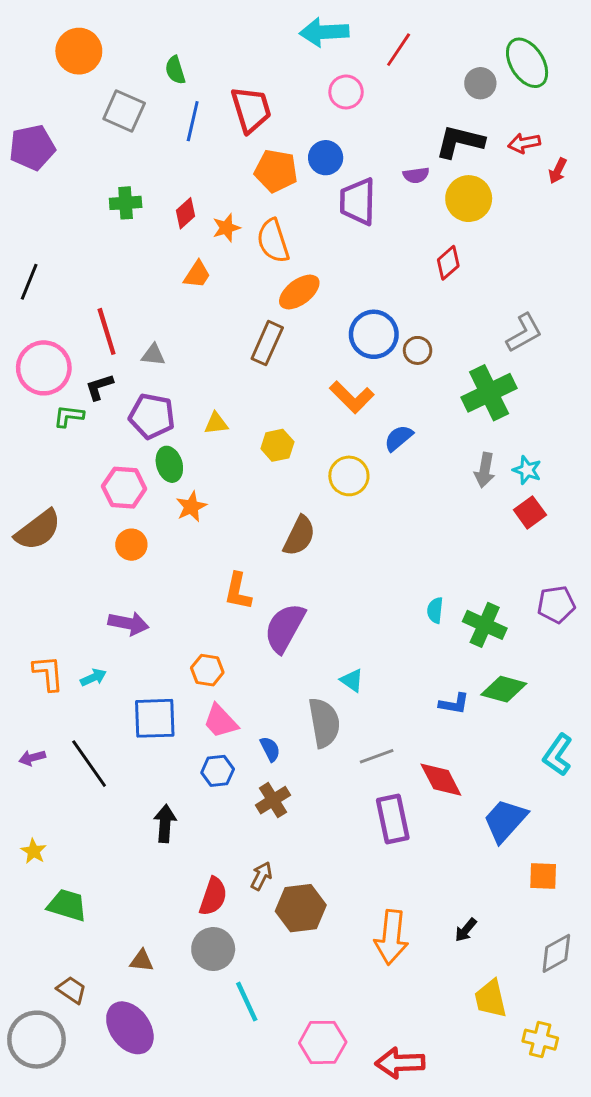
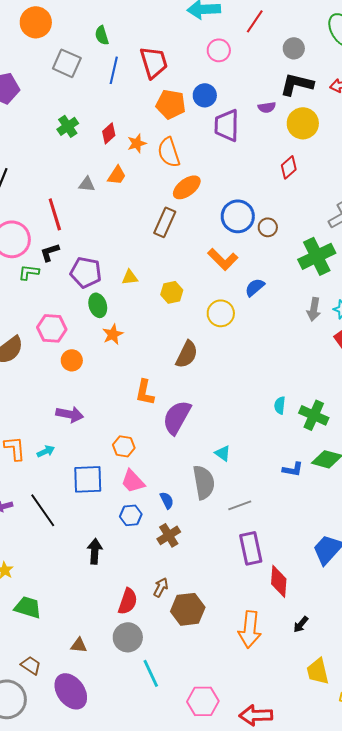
gray circle: (480, 83) -> (294, 48), moved
green cross: (126, 203) -> (68, 126), turned -30
gray triangle: (153, 355) -> (87, 184), moved
pink hexagon: (124, 488) -> (52, 328), moved
red diamond: (441, 780) -> (279, 581), moved, turned 32

